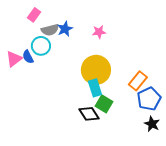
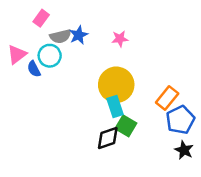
pink triangle: (14, 59) -> (17, 54), moved
black diamond: (89, 114) -> (108, 138), turned -75

